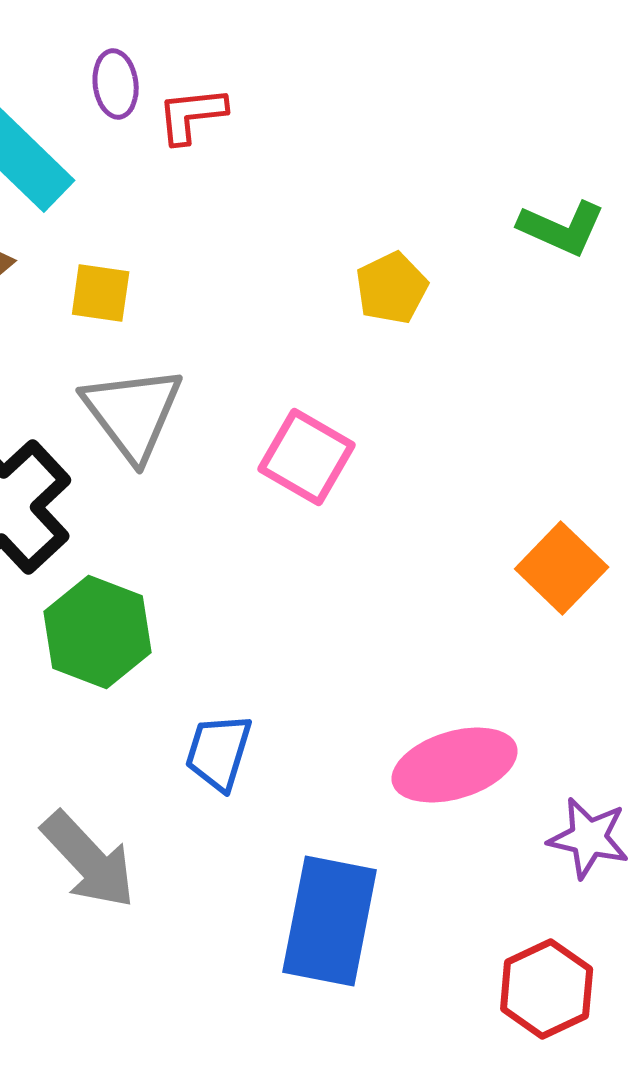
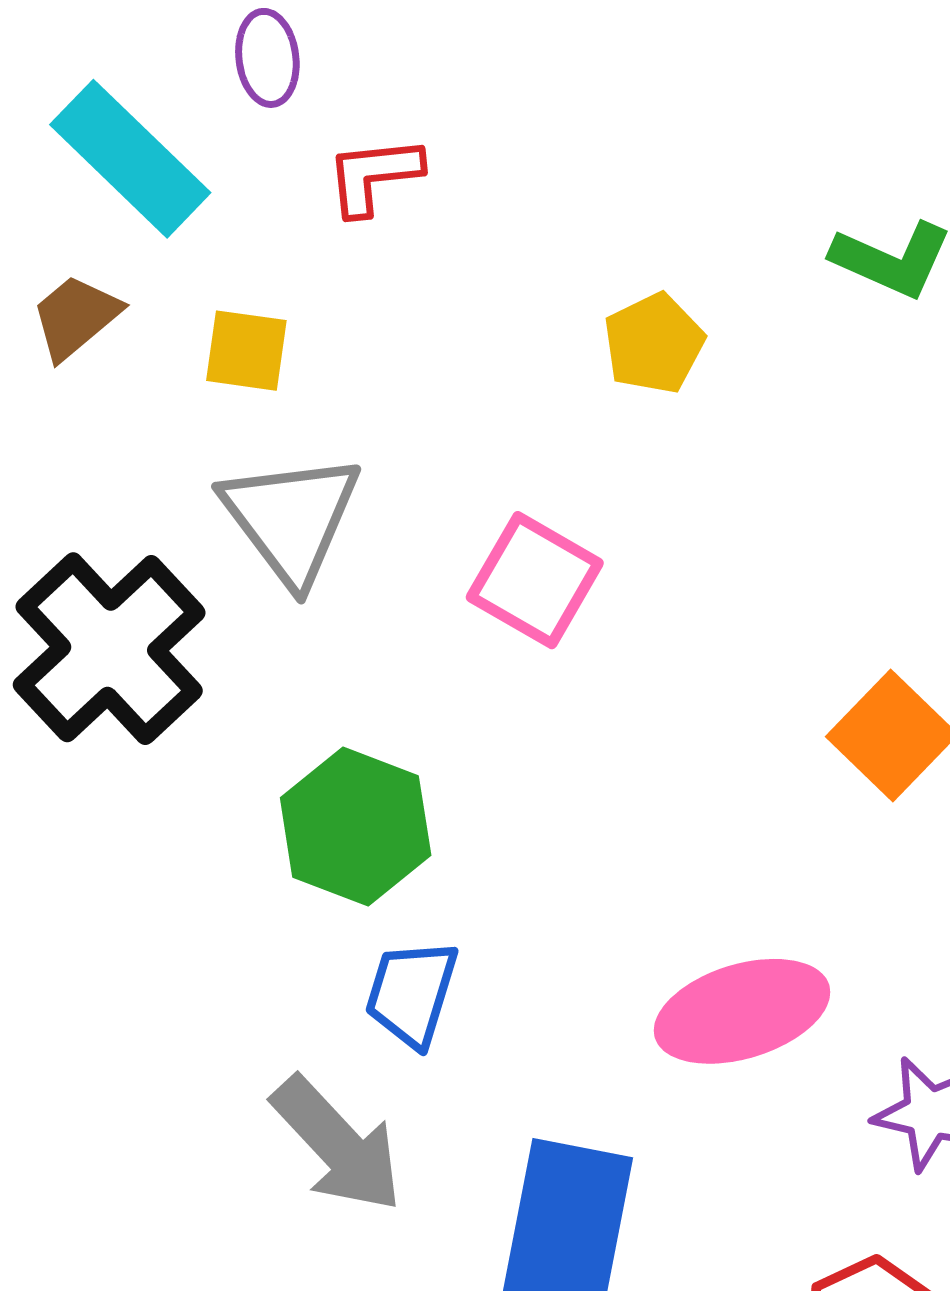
red L-shape: (192, 115) -> (374, 176), moved
green hexagon: (98, 632) -> (356, 827), moved
gray arrow: (89, 860) -> (337, 1144), moved

